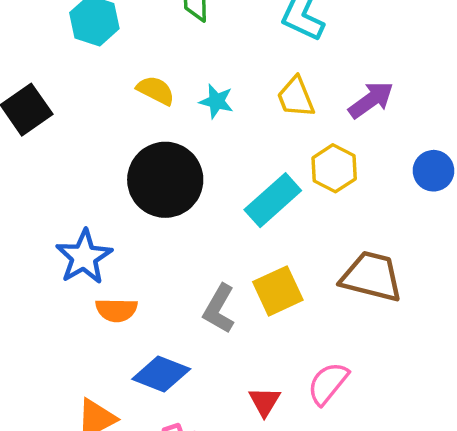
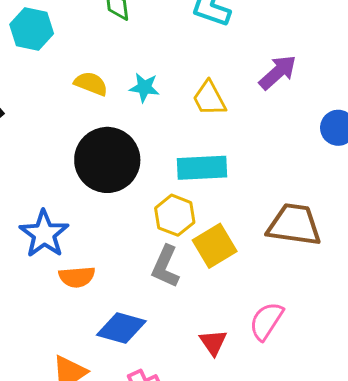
yellow trapezoid: (296, 97) -> (209, 98), moved
yellow hexagon: (334, 168) -> (175, 215), moved
cyan rectangle: (273, 200) -> (202, 168), turned 45

